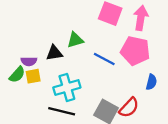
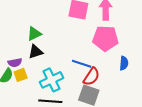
green triangle: (75, 40) -> (34, 34), moved
blue line: (104, 59) -> (82, 64), moved
red semicircle: (129, 108) -> (91, 77), moved

